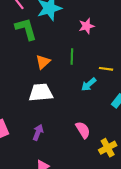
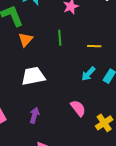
orange triangle: (43, 62) -> (26, 40), moved
cyan arrow: (89, 84) -> (88, 74), moved

